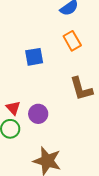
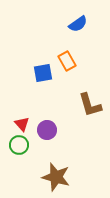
orange rectangle: (72, 41) -> (67, 61), moved

